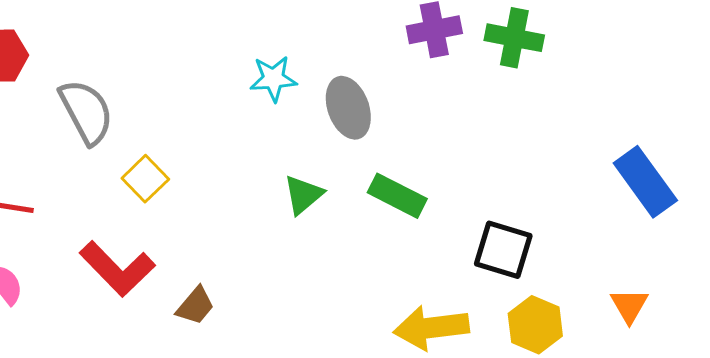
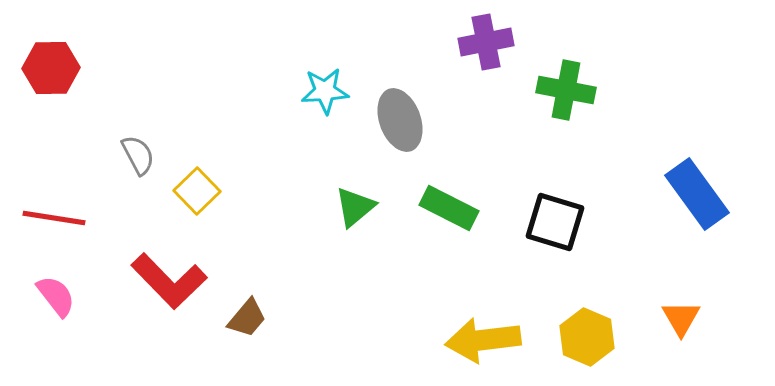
green cross: (514, 38) -> (566, 90), moved
gray semicircle: (86, 112) -> (138, 155), moved, size x0.6
black square: (503, 250) -> (555, 222), moved

